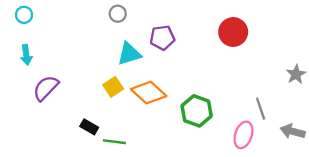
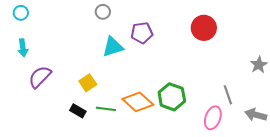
yellow square: (113, 87) -> (88, 83), moved
orange diamond: (149, 93) -> (138, 102), moved
green line: (114, 142) -> (106, 109), moved

